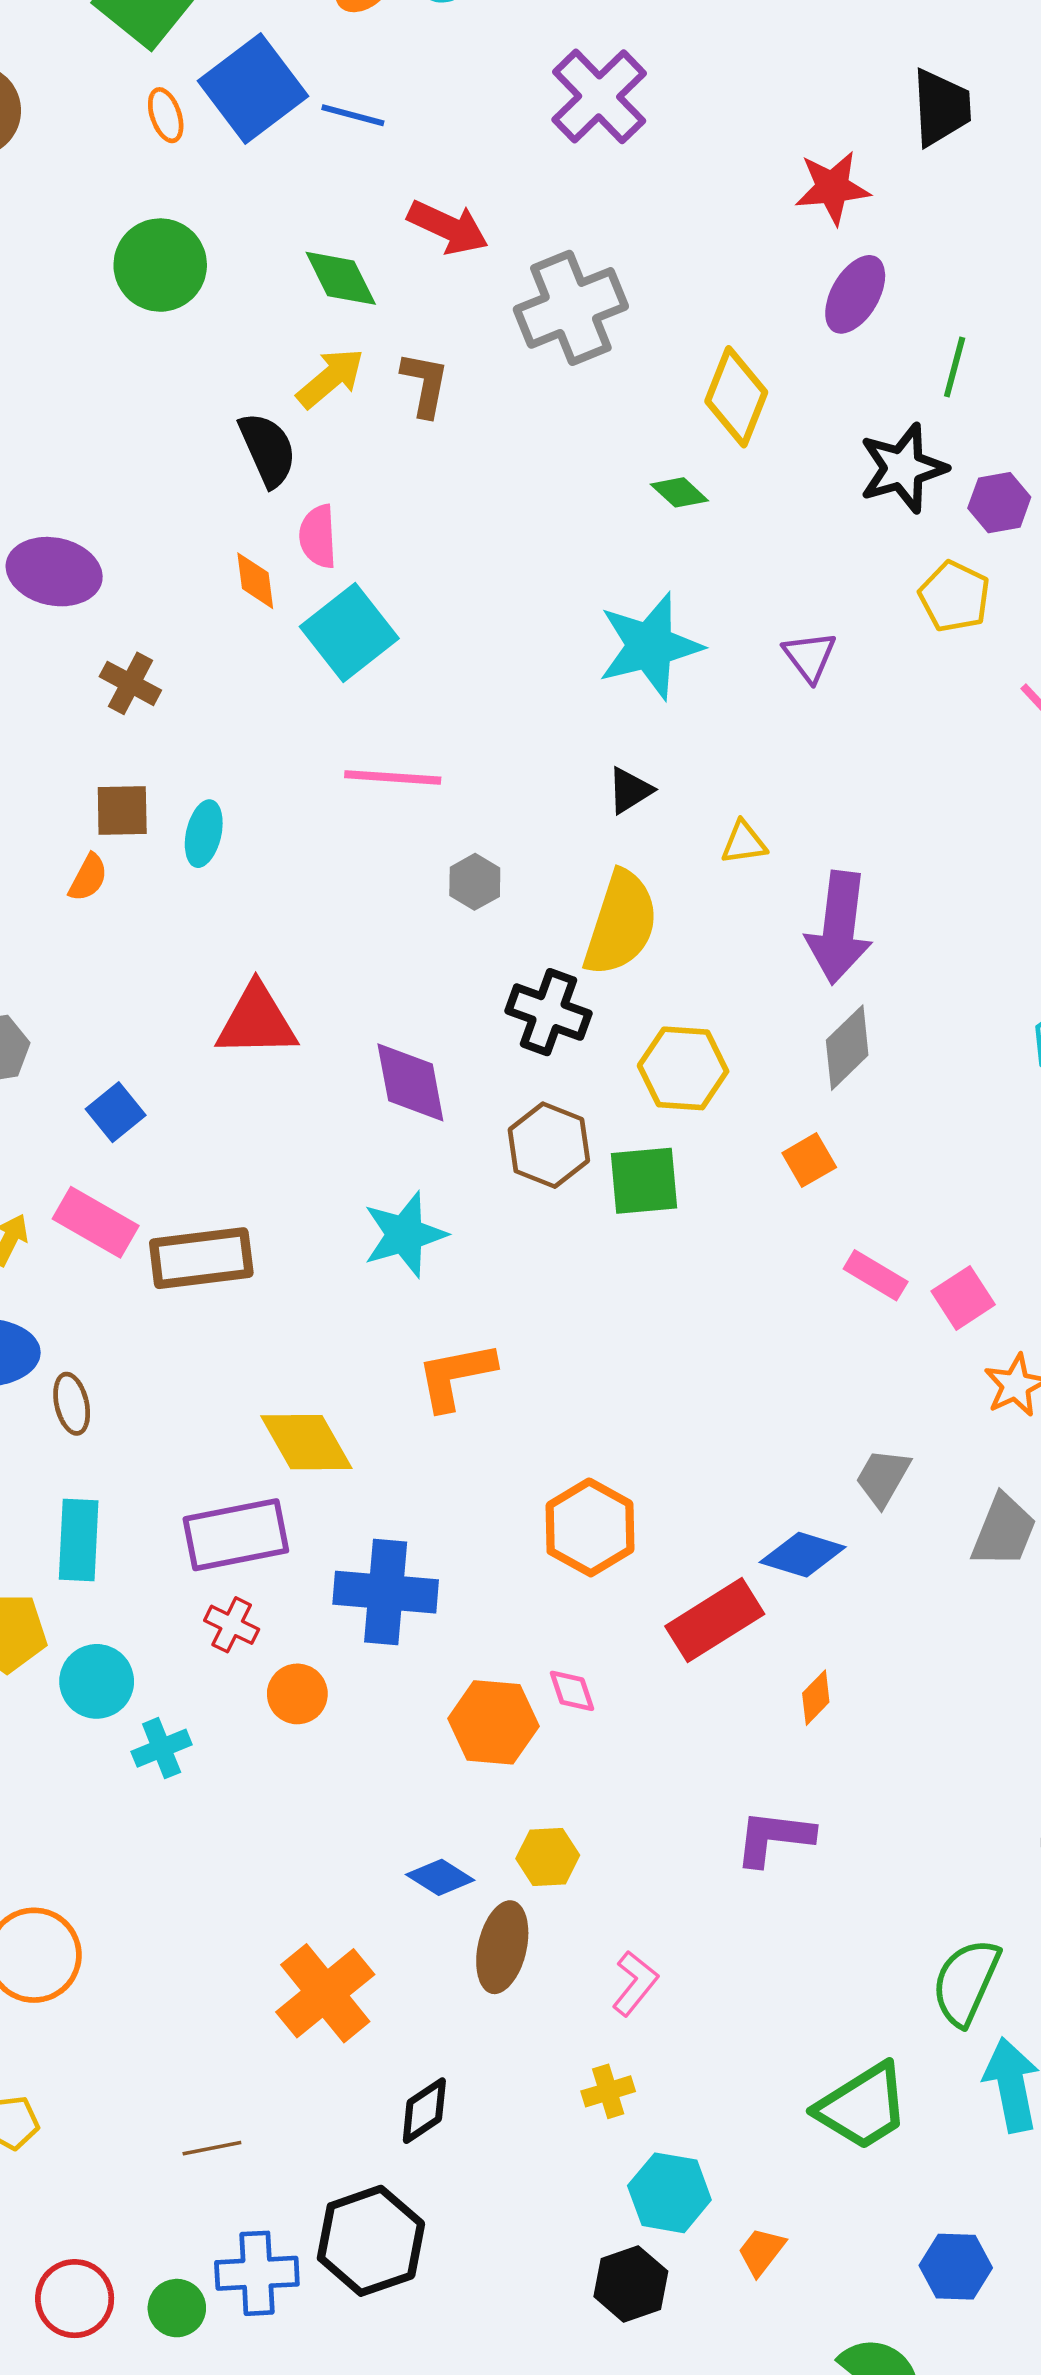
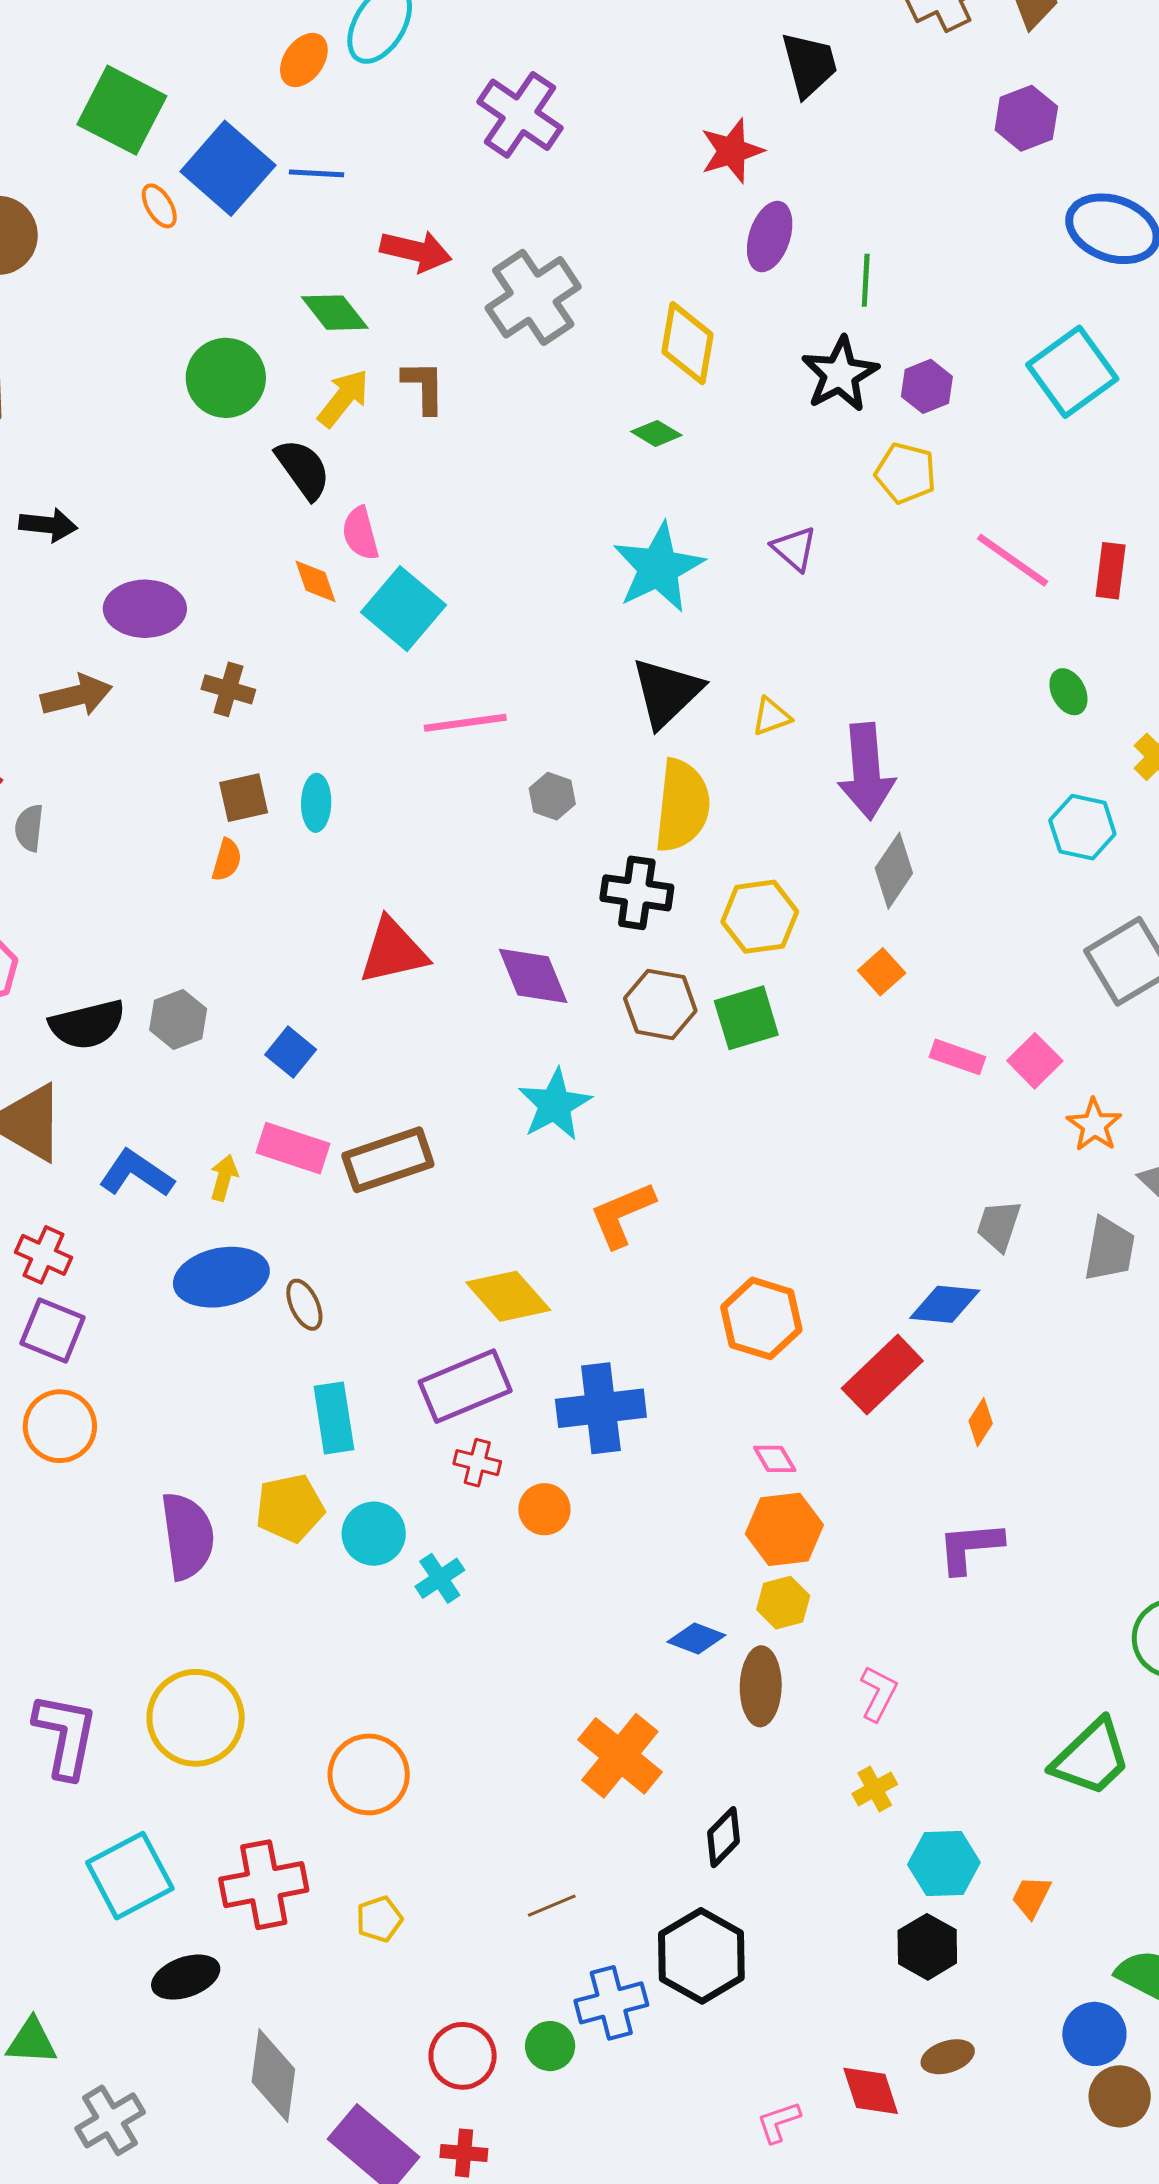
green circle: (160, 265) -> (226, 378), moved
black triangle: (630, 790) -> (667, 692), size x1.8
orange hexagon: (493, 1722) -> (784, 1529), moved

